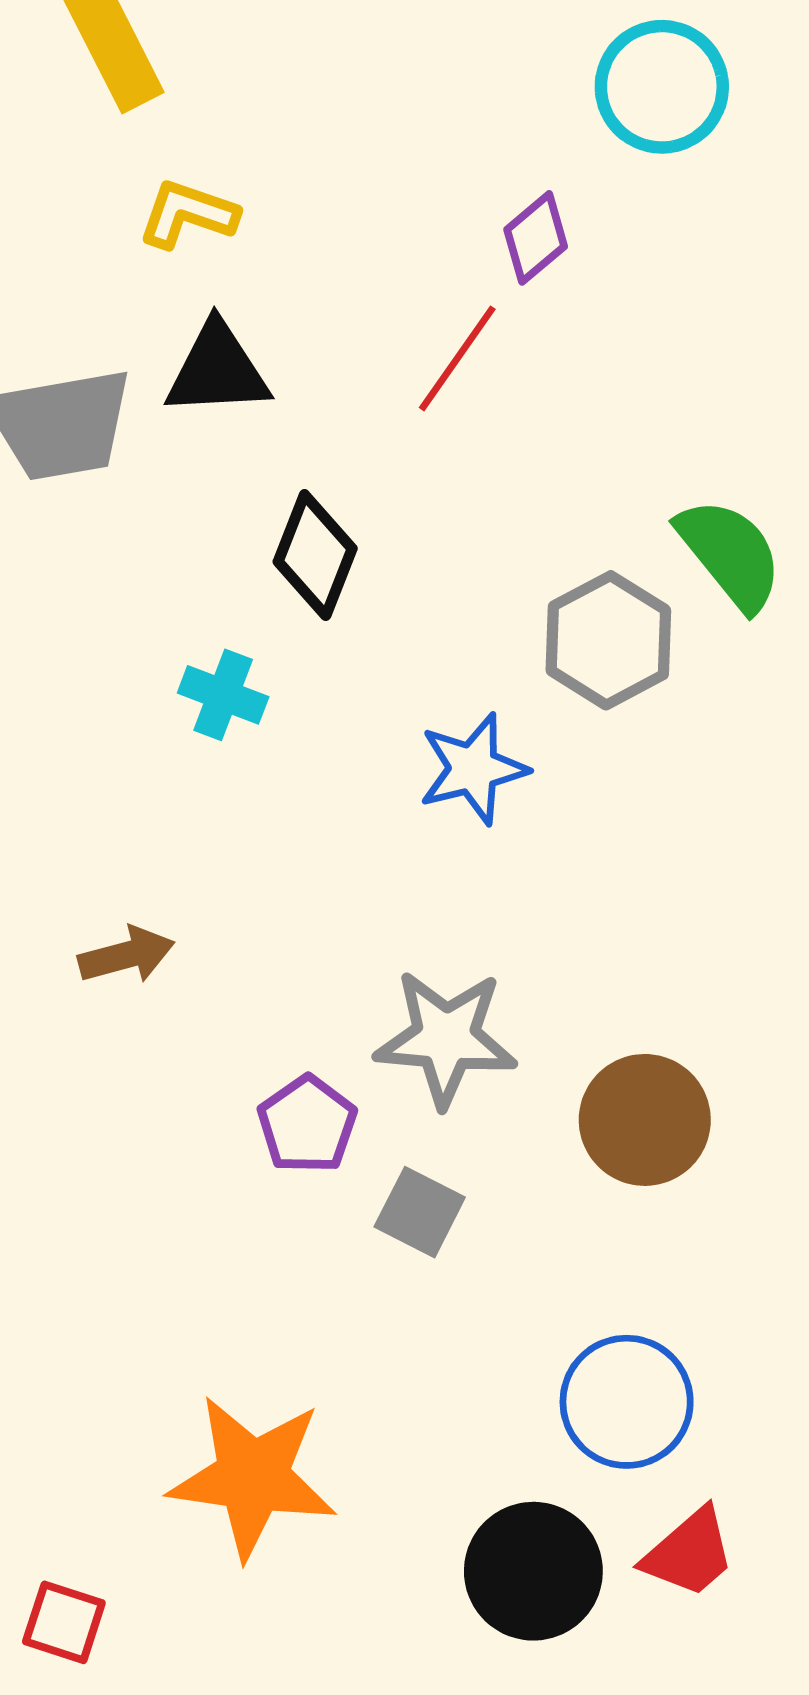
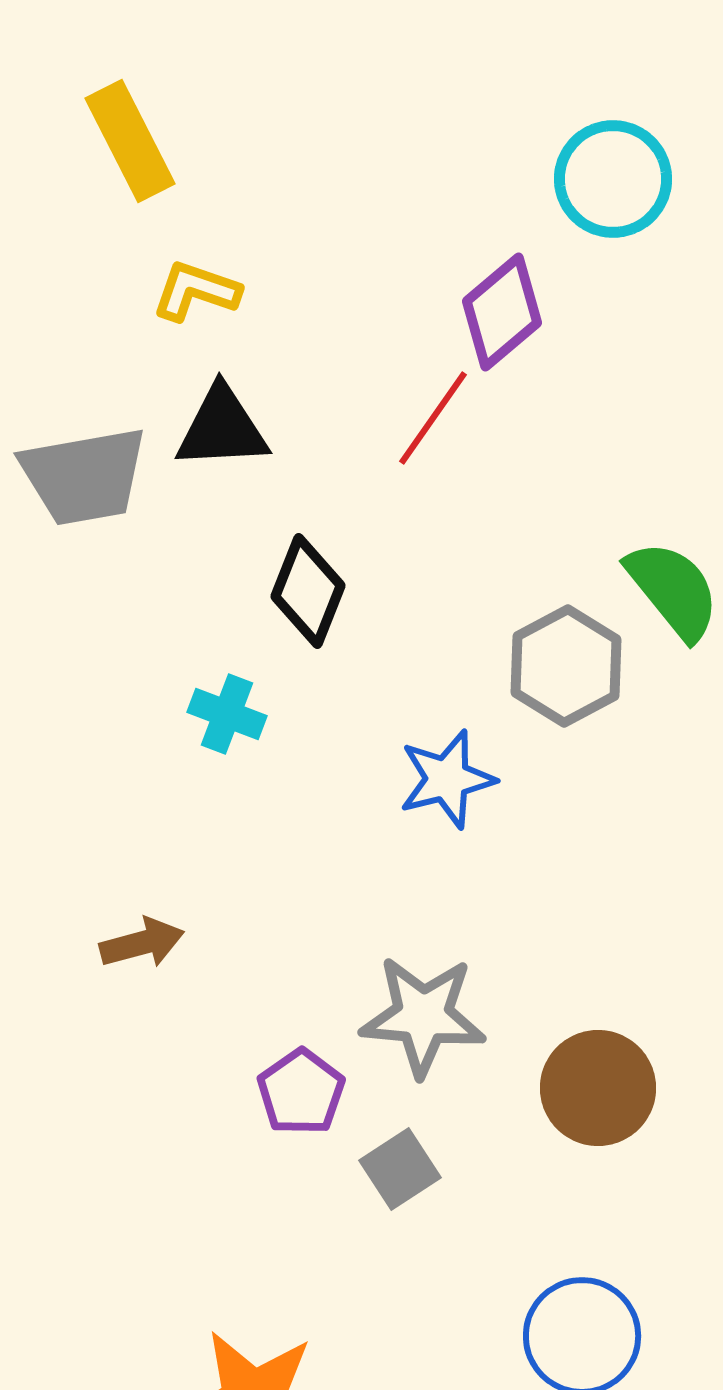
purple diamond: (536, 238) -> (502, 312), size x1.4
gray square: (420, 1212) -> (400, 1169), turned 30

